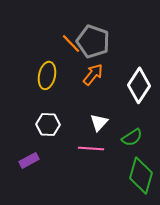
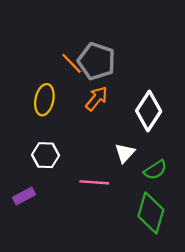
white triangle: (99, 122) -> (125, 153), moved
green semicircle: (132, 137) -> (155, 170), moved

